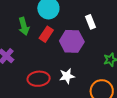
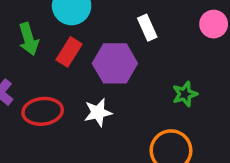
white star: (67, 76) -> (98, 113), moved
red ellipse: (39, 79) -> (43, 111), moved

